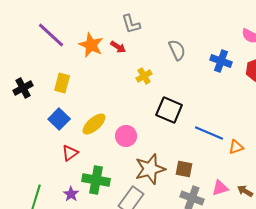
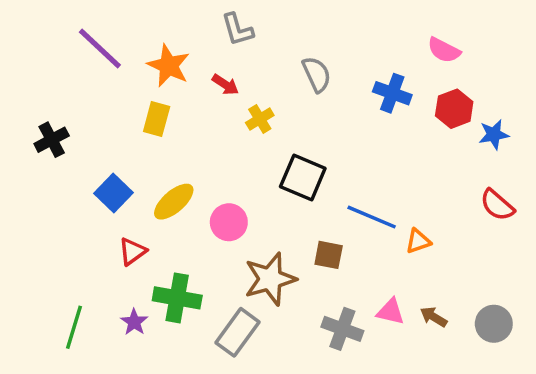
red arrow: (118, 47) -> (225, 85), moved
yellow rectangle: (62, 83) -> (157, 119), moved
brown square: (184, 169) -> (329, 255), moved
pink triangle: (220, 188) -> (391, 312), turned 30

